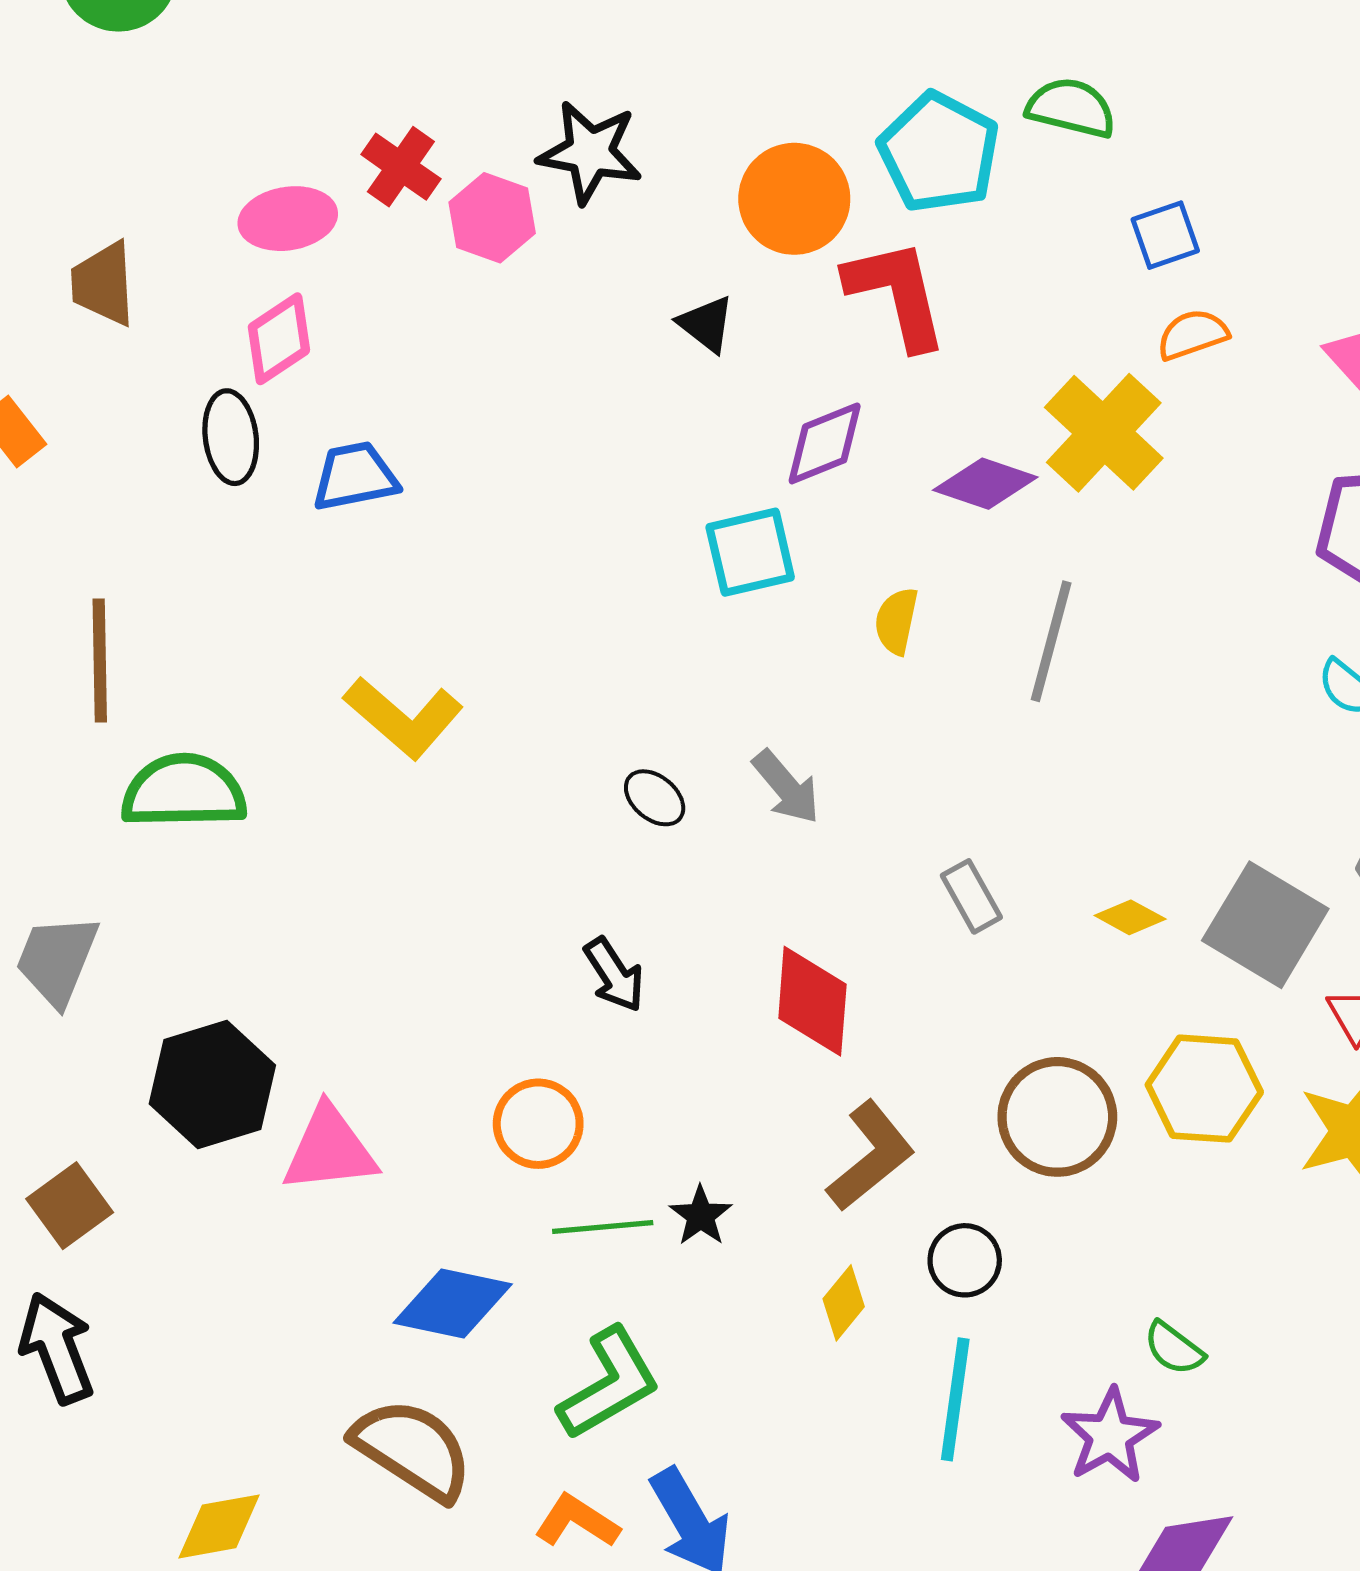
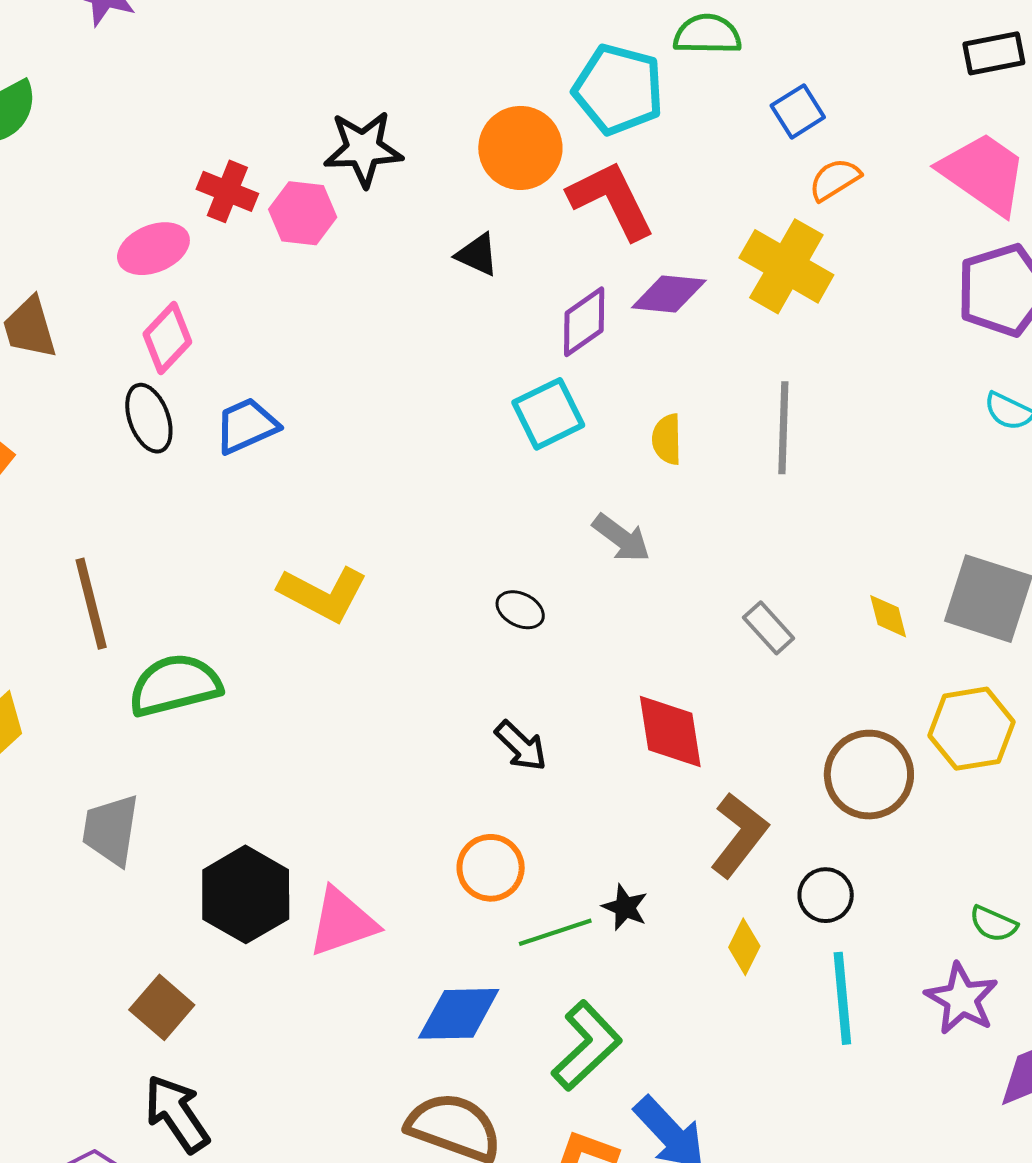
purple diamond: (985, 484) -> (669, 294), moved
gray arrow: (786, 787) -> (621, 538), moved
yellow diamond: (1130, 917) -> (888, 616), turned 60

